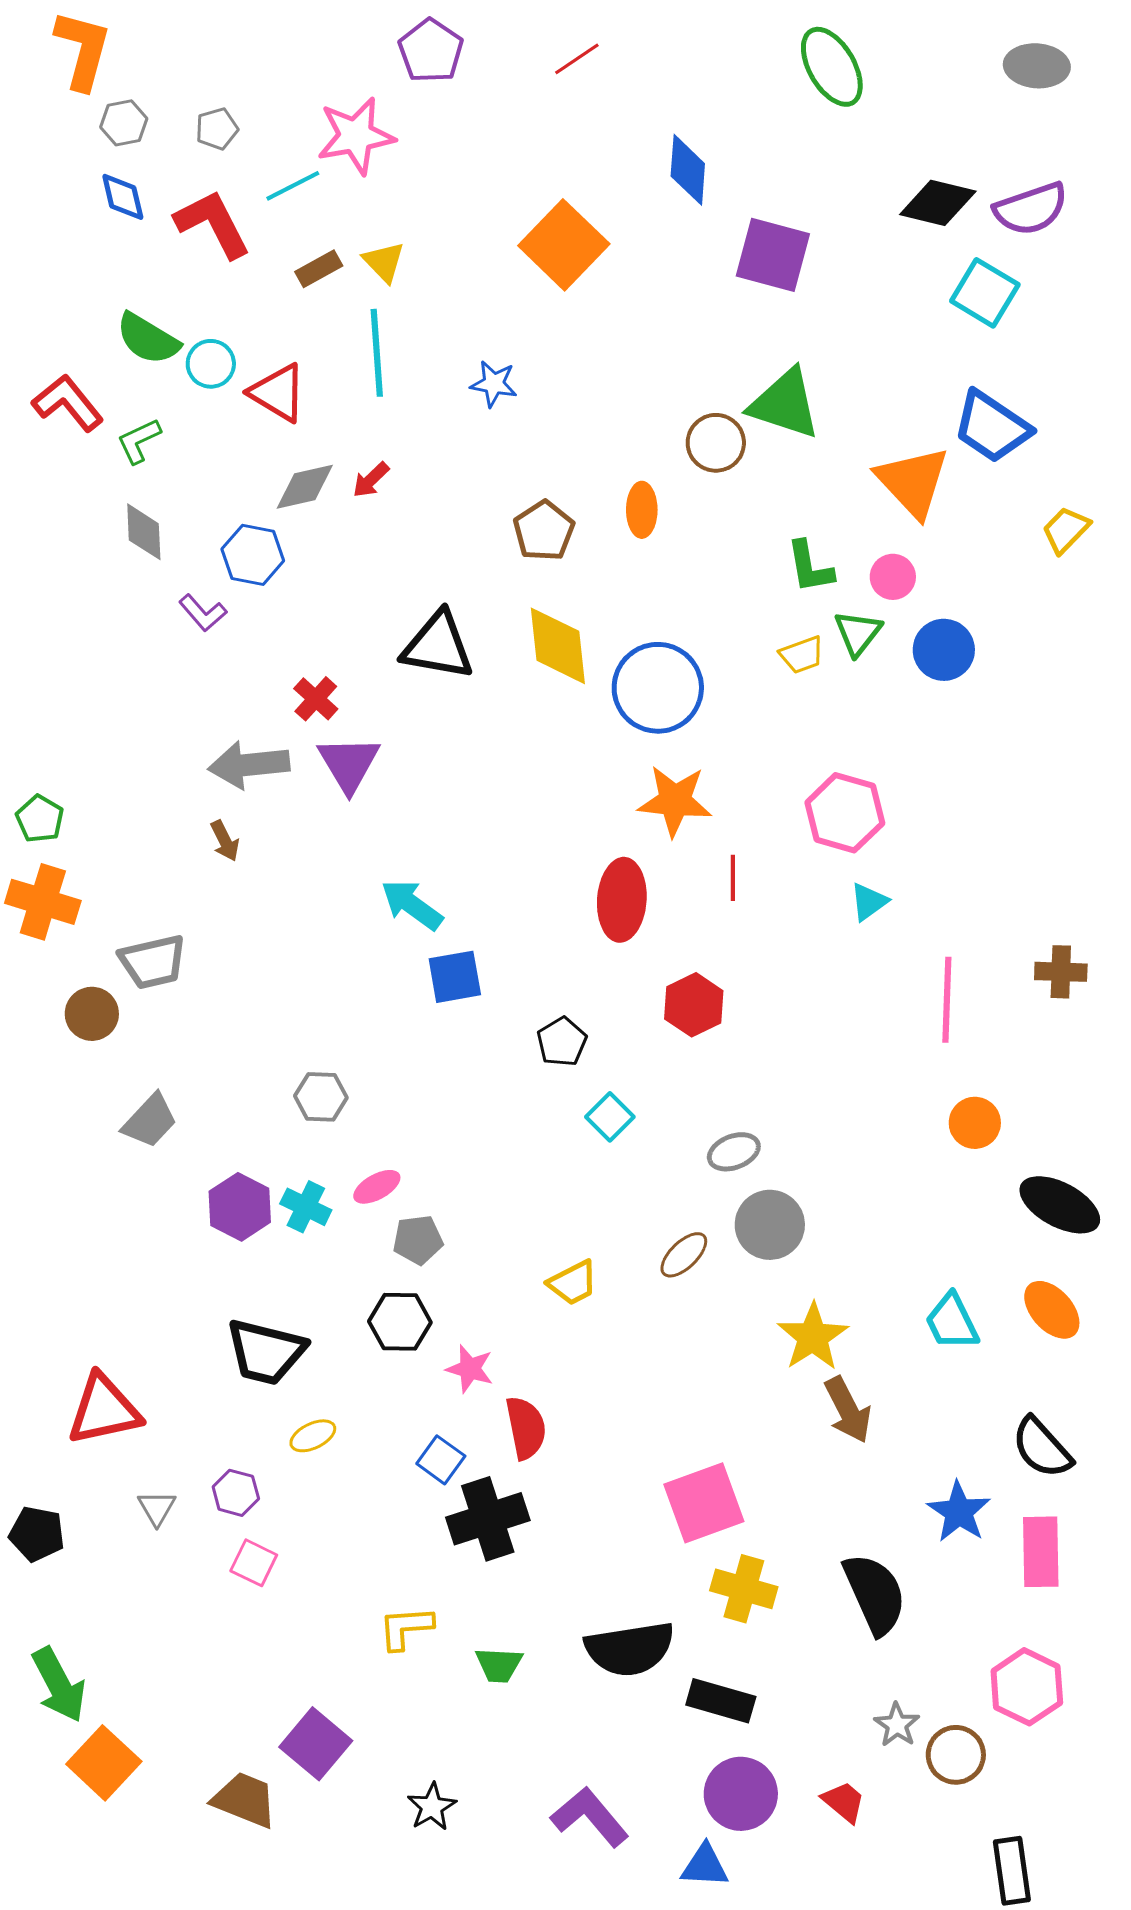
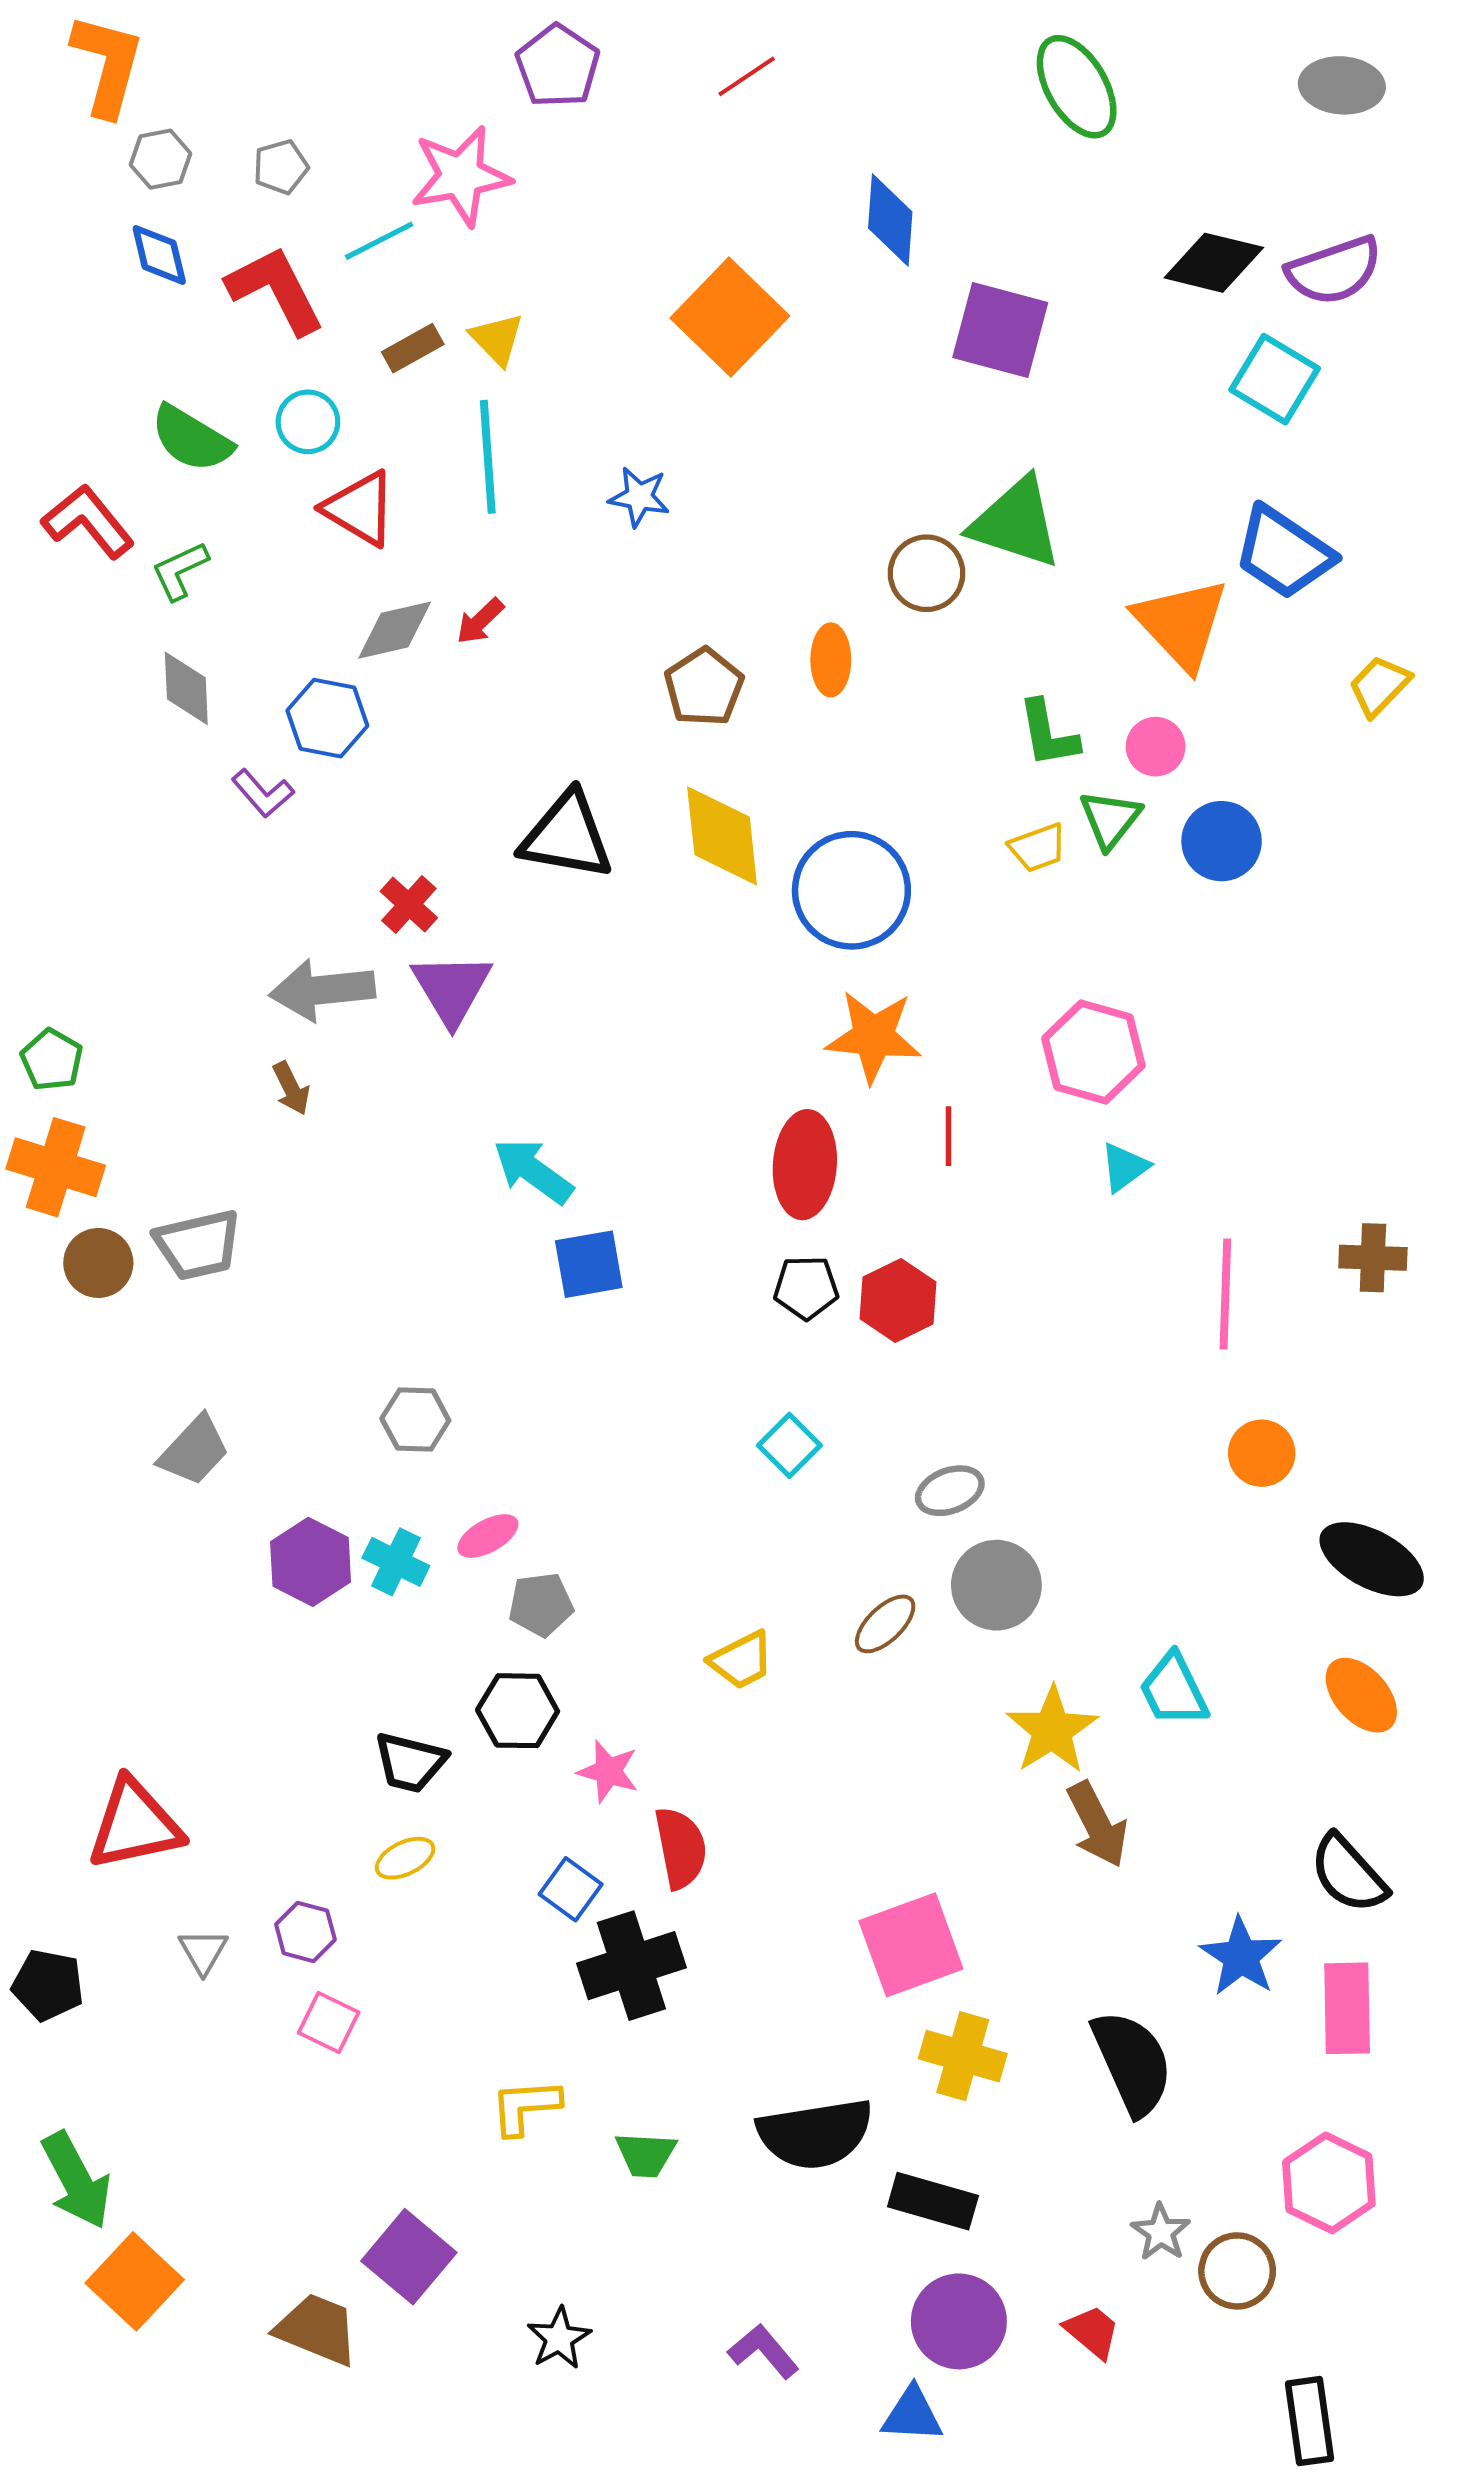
cyan circle: (211, 364) -> (308, 422), moved
brown circle: (92, 1014) -> (98, 1263), moved
black pentagon: (562, 1042) -> (806, 1288), moved, turned 30
cyan trapezoid: (952, 1322) -> (1174, 1690), moved
black trapezoid: (266, 1352) -> (410, 1762), moved, size x0.7
purple L-shape: (590, 1817) -> (763, 2351), size x0.7

